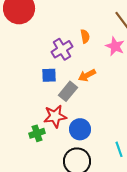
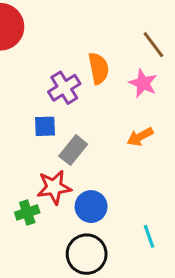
orange semicircle: (85, 36) -> (98, 68), size x1.5
orange arrow: (87, 75) -> (140, 137), moved

